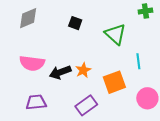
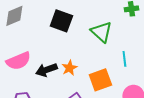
black square: (75, 23) -> (61, 21), size x1.6
pink semicircle: (32, 63) -> (18, 61), turned -30

